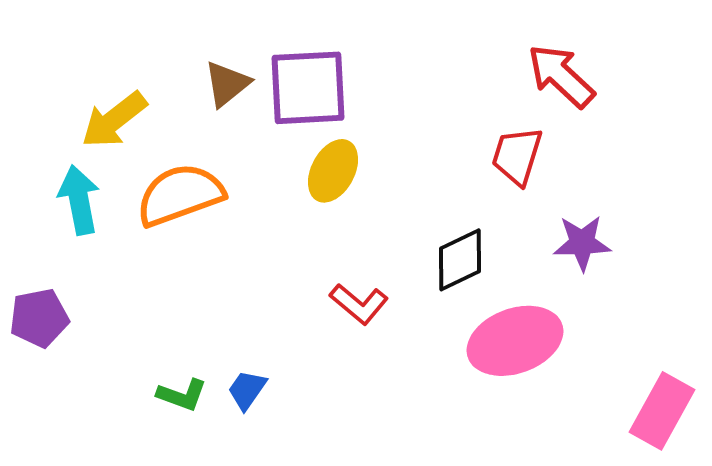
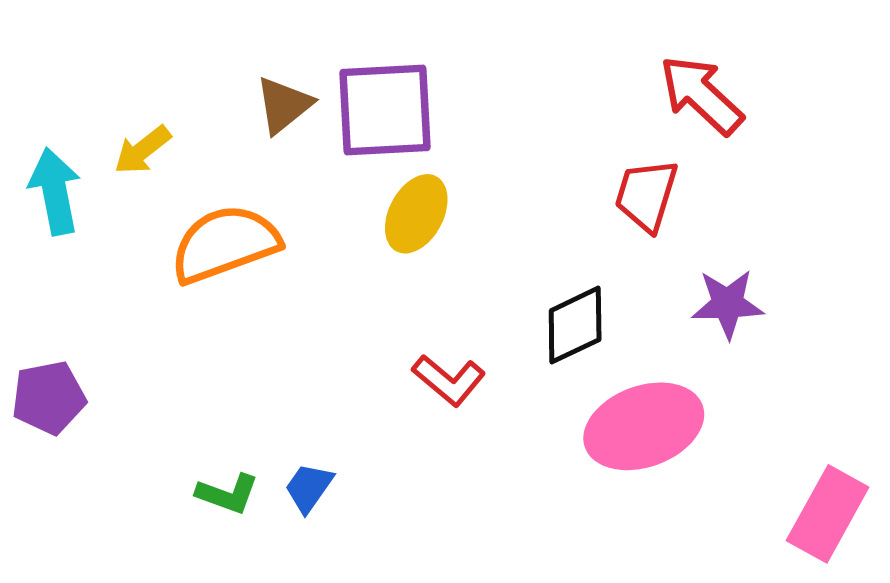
yellow arrow: (114, 120) -> (142, 150), size x0.7
cyan arrow: (79, 200) -> (55, 191), moved

